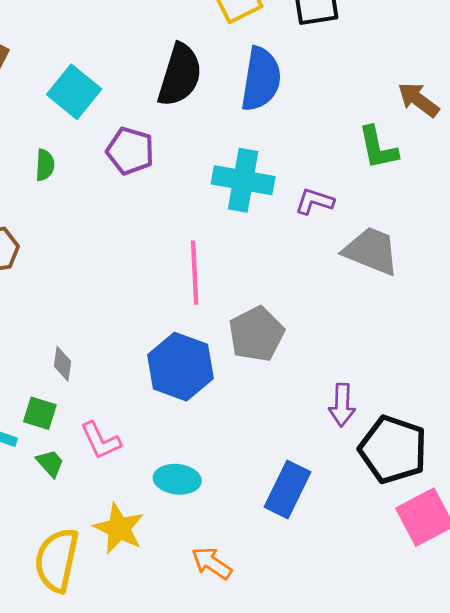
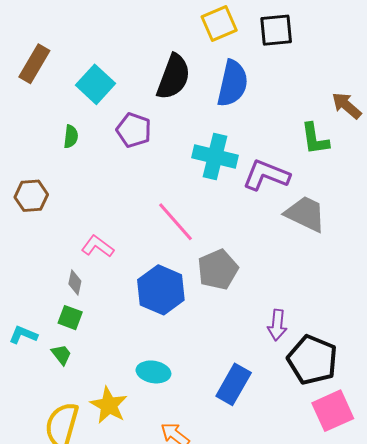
purple L-shape: (314, 201) -> (266, 175), size x1.6
pink line: (195, 273) -> (175, 222), turned -42
green square: (40, 413) -> (70, 318), moved
pink L-shape: (101, 441) -> (98, 246), moved, turned 148

